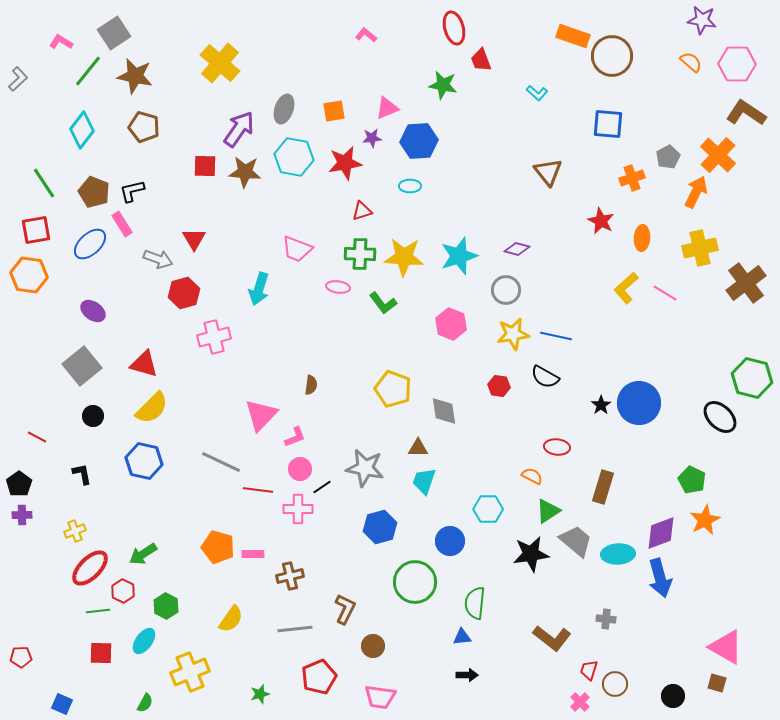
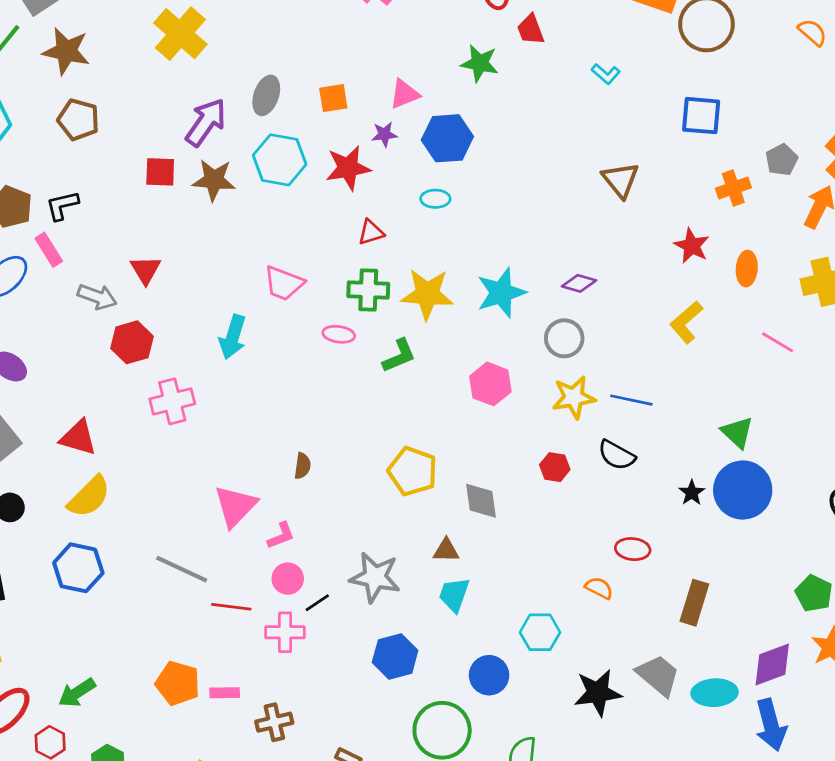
yellow L-shape: (626, 288) -> (686, 322), moved
green L-shape: (383, 303) -> (399, 356), turned -76
green triangle: (548, 511) -> (737, 432), moved, turned -44

